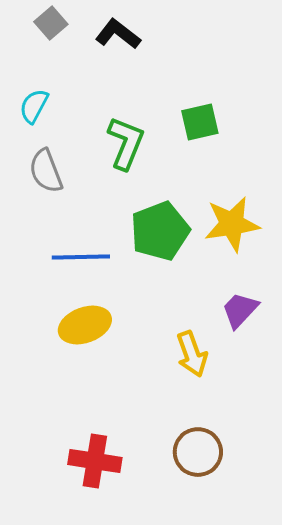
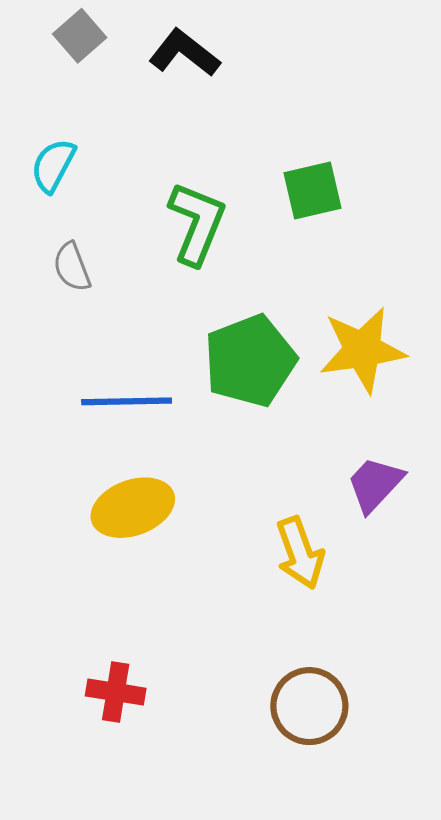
gray semicircle: (46, 171) -> (72, 267), size x0.7
red cross: (95, 461) -> (116, 692), moved, size x0.7

